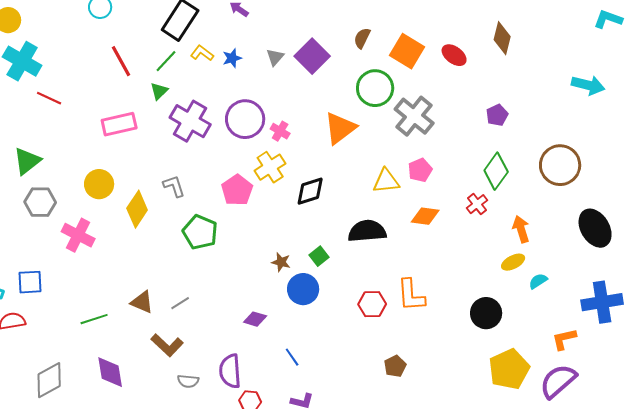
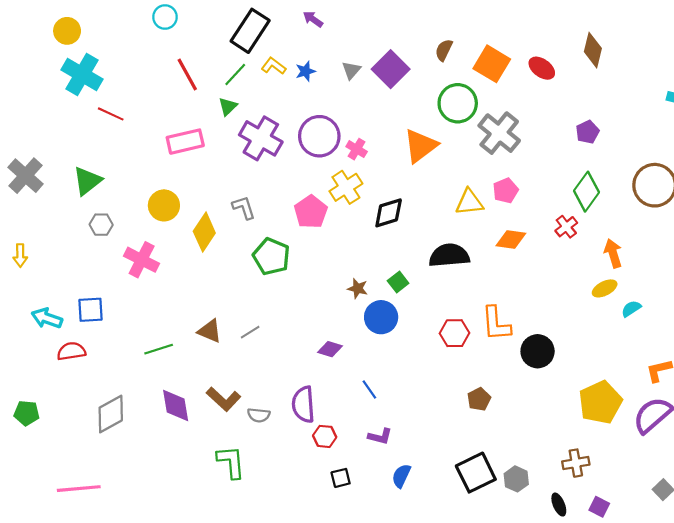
gray hexagon: (40, 202) -> (101, 225), size x0.7
black circle: (486, 313) -> (538, 351), moved
brown L-shape: (167, 345) -> (224, 399), moved

